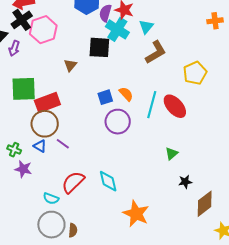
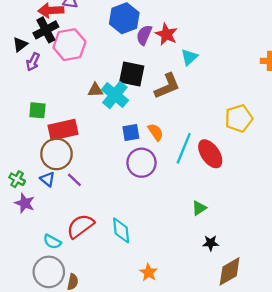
cyan cross: (117, 29) -> (115, 95), moved
brown L-shape: (156, 52) -> (167, 86), moved
brown triangle: (70, 65) -> (95, 90), turned 40
green square: (24, 89) -> (37, 110), size x0.6
orange star: (136, 214) -> (149, 272), size x0.6

